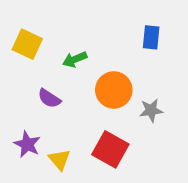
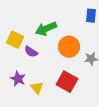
yellow square: (27, 44) -> (15, 40), moved
green arrow: (75, 59) -> (46, 29), size x1.5

